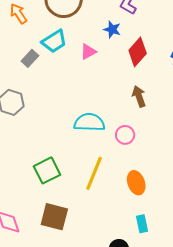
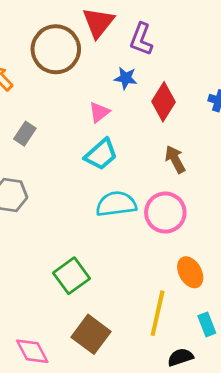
cyan trapezoid: (54, 41) -> (101, 154), moved
pink circle: (125, 135) -> (165, 213), size x1.6
yellow line: (94, 173) -> (158, 313), moved
brown square: (54, 217) -> (91, 334), turned 32

